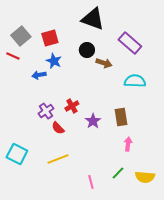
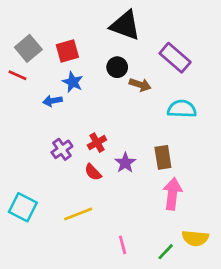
red semicircle: (58, 128) -> (93, 172), moved
pink arrow: (128, 144) -> (172, 194), size x1.6
green line: (118, 173) -> (166, 252), moved

